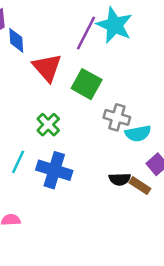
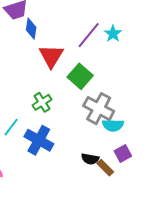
cyan star: (114, 25) -> (113, 34), size x0.6
gray cross: (117, 117) -> (99, 109), size x1.4

